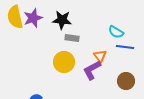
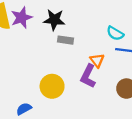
yellow circle: (64, 62) -> (52, 86), moved
purple L-shape: (92, 70) -> (88, 76), turned -35

